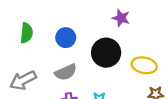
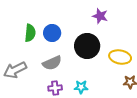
green semicircle: (27, 33) -> (30, 33), moved

